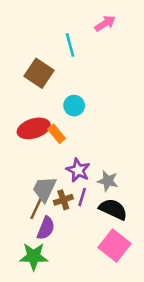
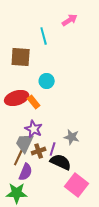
brown square: (39, 73) -> (21, 57), turned -30
purple star: (78, 170) -> (34, 129), moved
black semicircle: (113, 209) -> (61, 162), moved

